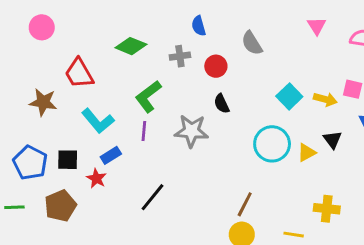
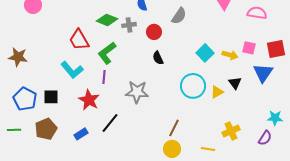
gray semicircle: (252, 43) -> (179, 16), turned -114
green diamond: (131, 46) -> (107, 20), moved
red trapezoid: (79, 73) -> (79, 40), moved
brown star: (43, 102) -> (18, 57), moved
gray star: (191, 131) -> (137, 92), moved
blue rectangle: (111, 155) -> (81, 134), moved
red star: (96, 178) -> (89, 100), moved, size x1.5
yellow cross: (327, 209) -> (231, 131), turned -30

